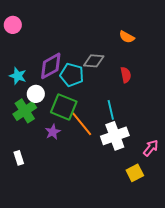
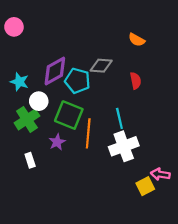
orange line: (82, 124) -> (88, 133), turned 44
pink arrow: (151, 148) -> (160, 174), moved, turned -120
white rectangle: (19, 158) -> (30, 160), moved

